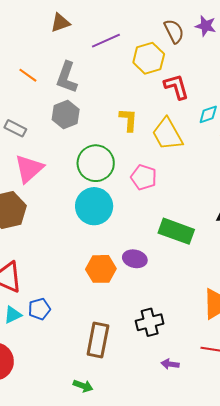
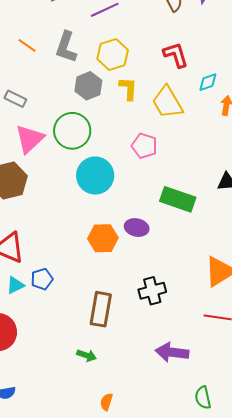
yellow hexagon: (149, 58) -> (113, 54), moved
gray hexagon: (66, 114) -> (88, 86), moved
green circle: (96, 163) -> (72, 131), moved
purple arrow: (170, 364) -> (172, 352), moved, size x1.8

